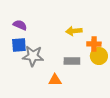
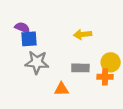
orange cross: (94, 44) -> (105, 77), moved
blue square: (19, 45) -> (29, 39), moved

